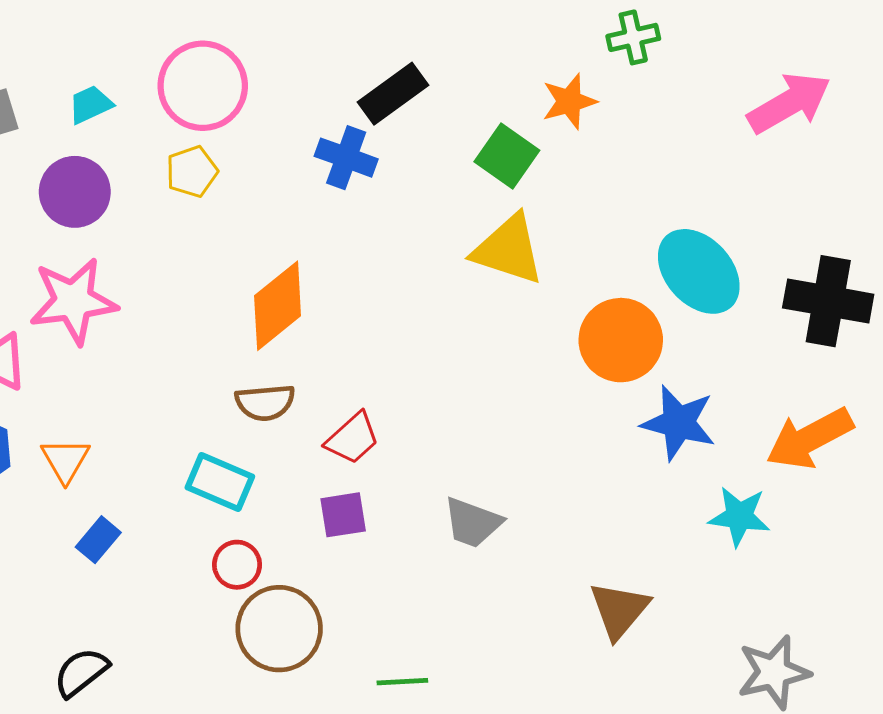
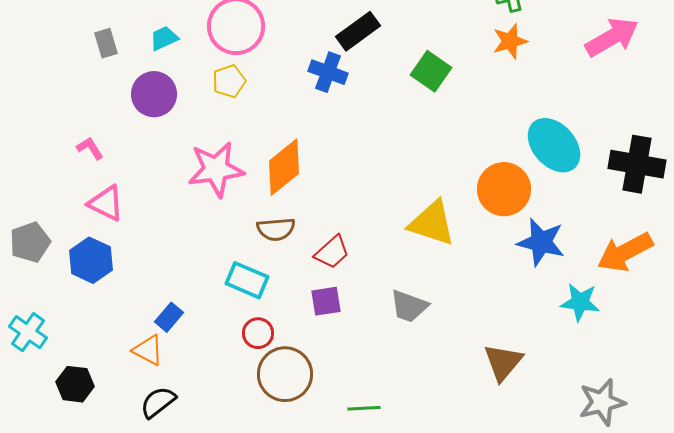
orange star: (569, 101) -> (510, 41), moved
yellow triangle: (508, 250) -> (432, 223), moved
pink star: (73, 301) -> (216, 169), moved
orange triangle: (65, 460) -> (148, 350), moved, turned -32

